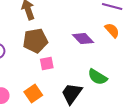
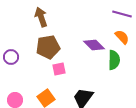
green semicircle: (98, 77) -> (114, 60), moved, turned -120

